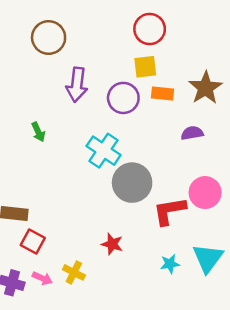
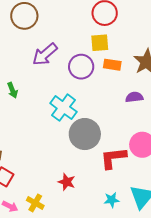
purple arrow: (77, 85) -> (45, 54), turned 40

